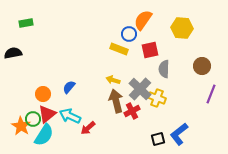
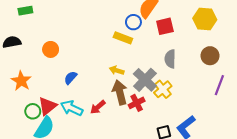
yellow hexagon: (182, 28) -> (205, 19), moved
red square: (150, 50) -> (165, 26), moved
orange circle: (43, 94) -> (51, 49), moved
yellow cross: (157, 98) -> (163, 89), turned 30
orange star: (21, 126) -> (21, 81), moved
red arrow: (88, 128) -> (98, 107), moved

